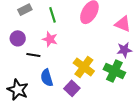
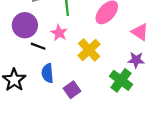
purple circle: (18, 38) -> (25, 25), size x1.5
yellow cross: (84, 67) -> (89, 50), moved

